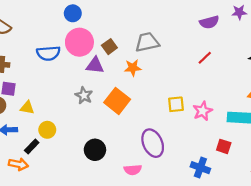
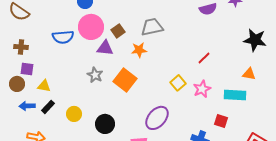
red line: (205, 58) -> (204, 58), moved
yellow square: (176, 104) -> (178, 83), turned -35
yellow circle: (47, 130) -> (74, 114), moved
purple ellipse: (153, 143) -> (157, 118), turned 65
black rectangle: (32, 146) -> (48, 107), moved

